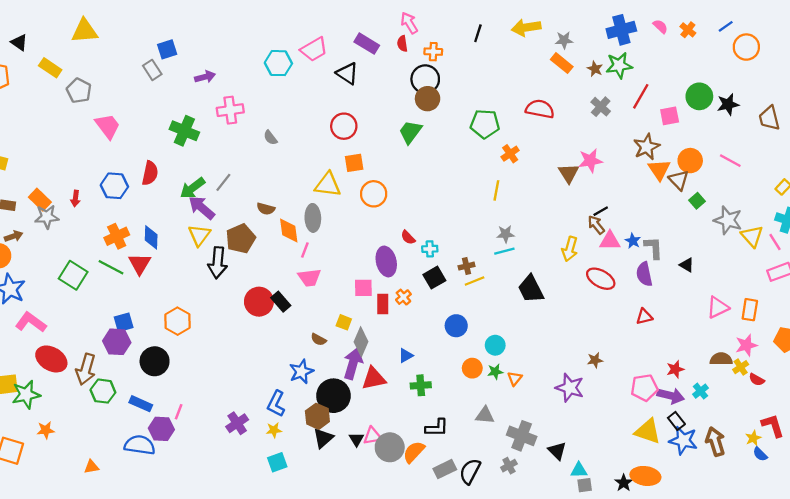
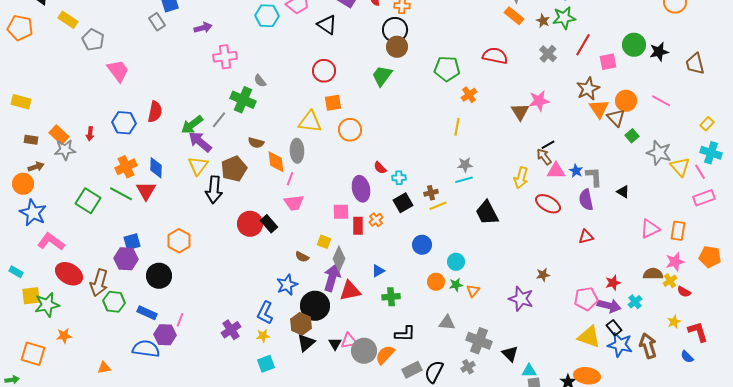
green cross: (184, 131) -> (243, 100), moved
yellow star: (753, 438) -> (674, 322), moved

